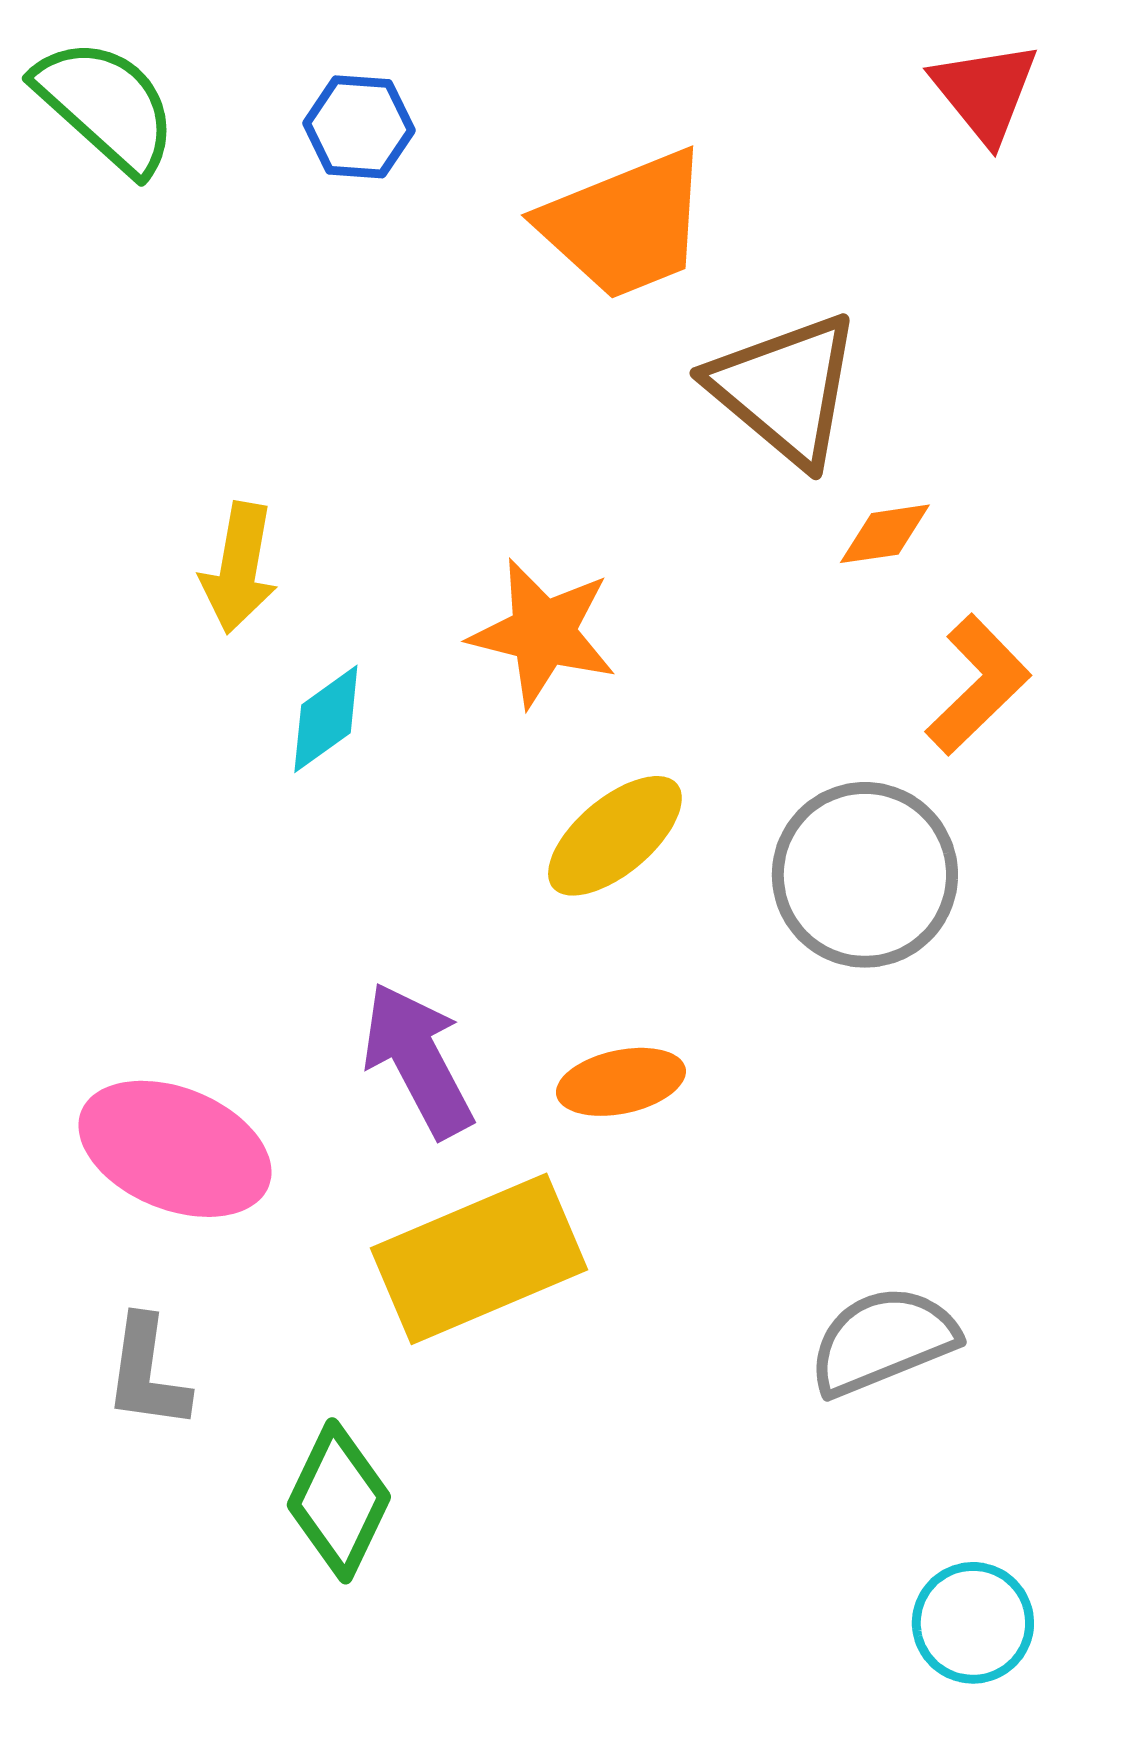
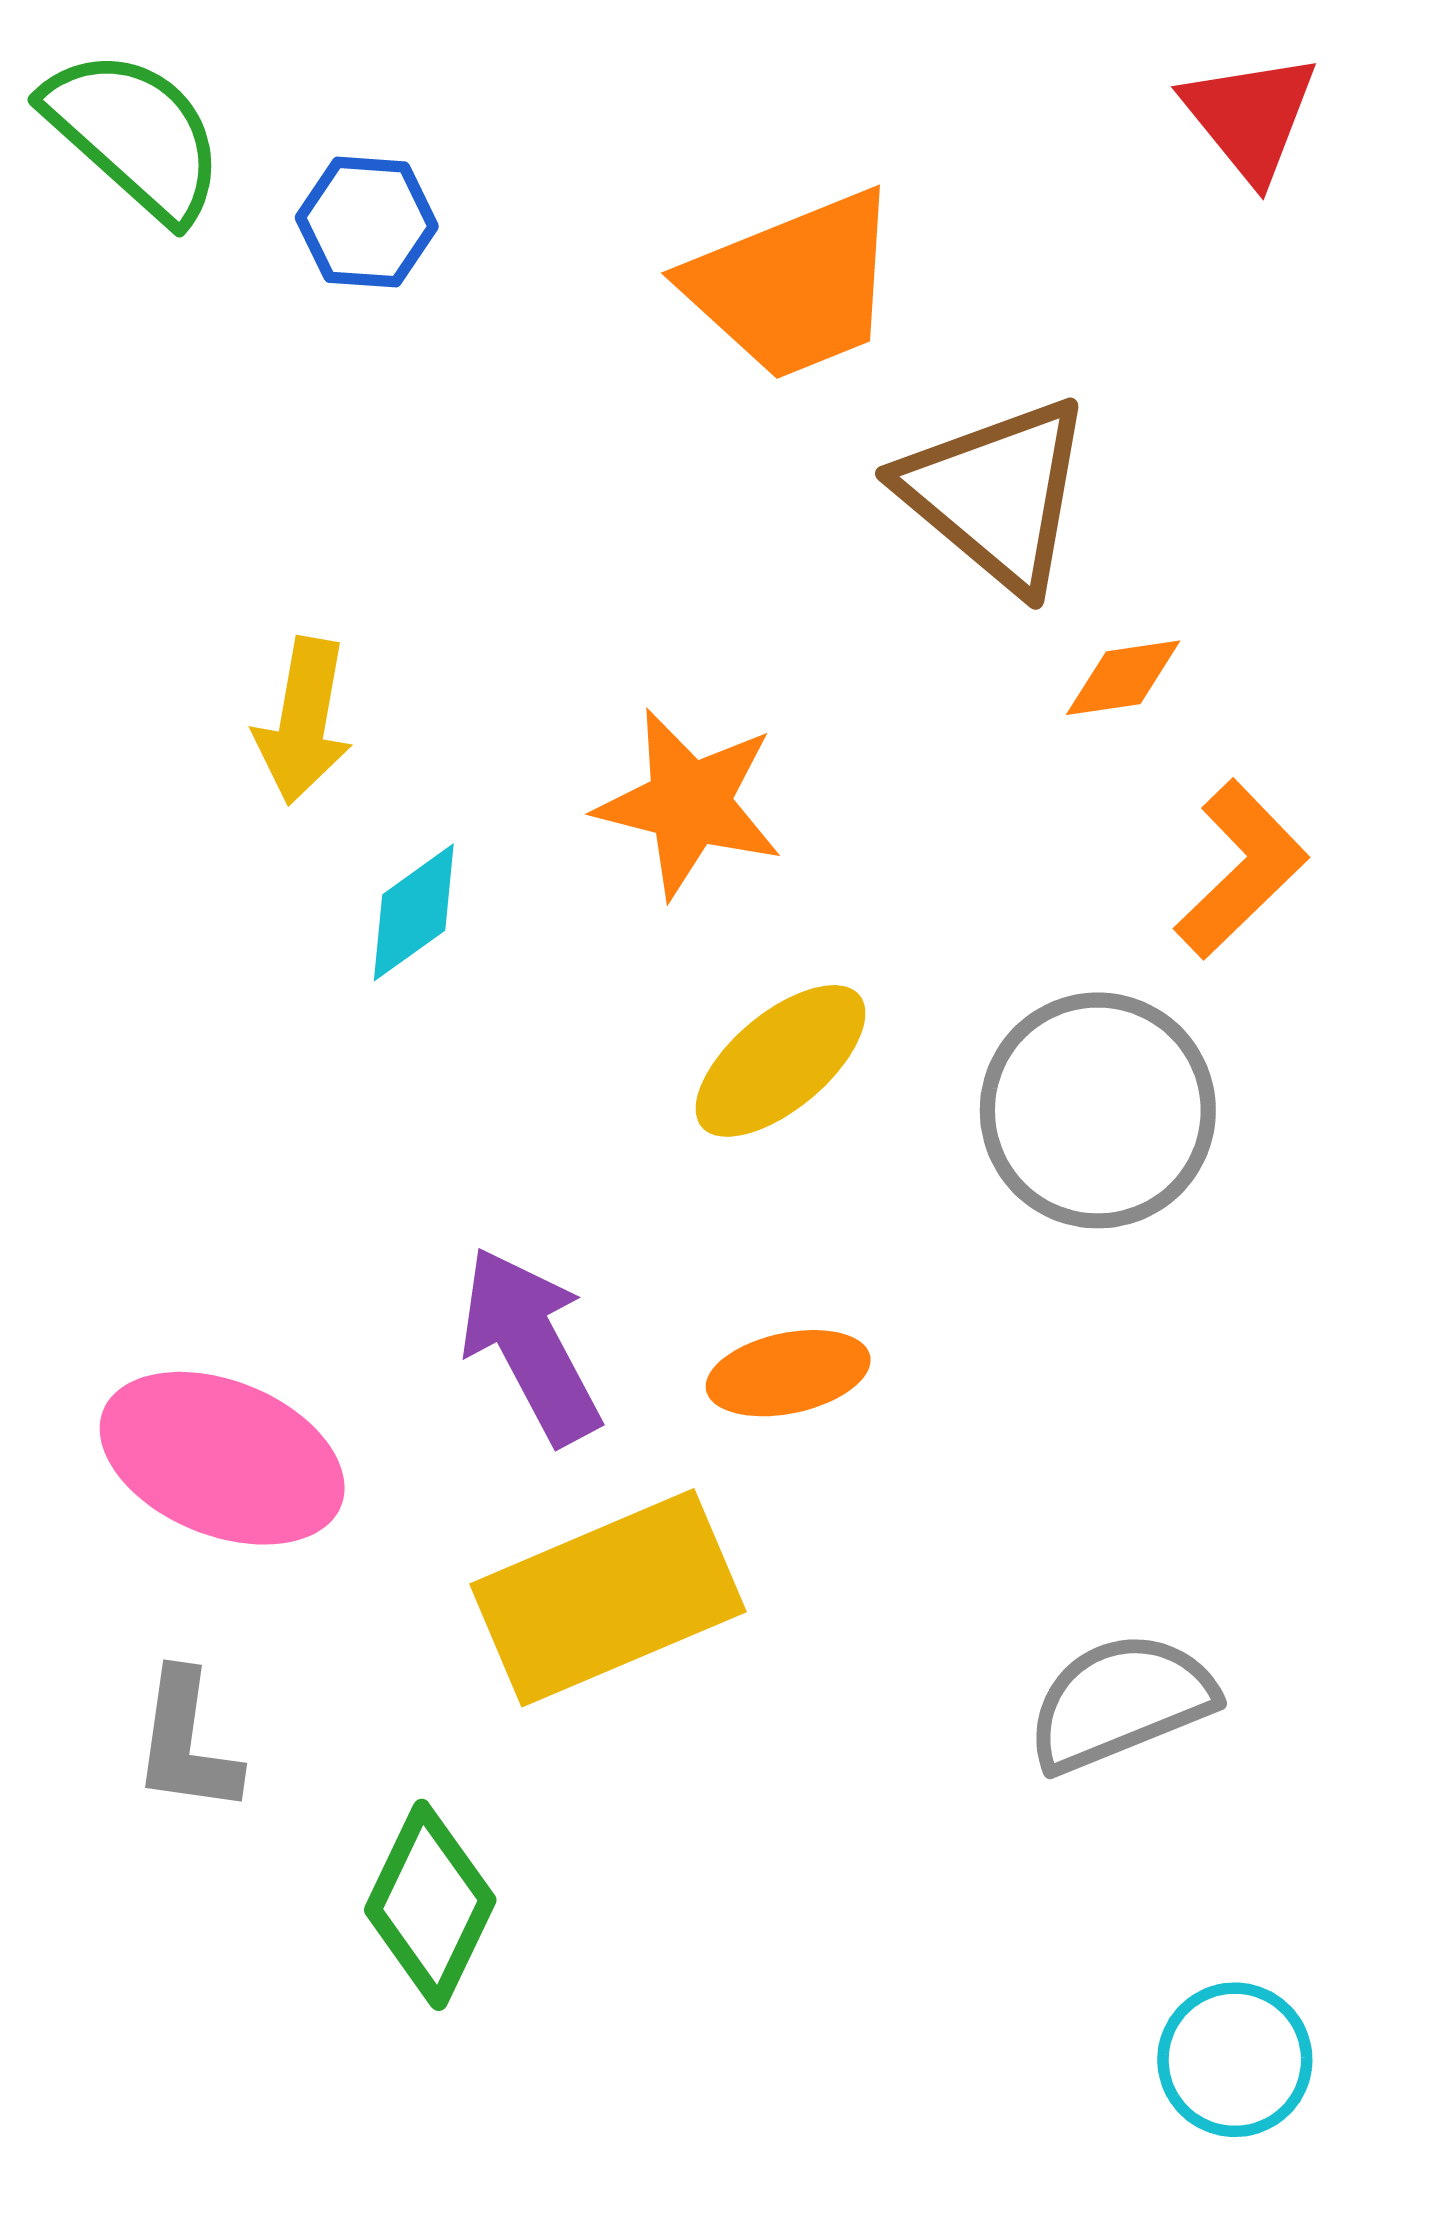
blue hexagon: (359, 127) -> (367, 222), moved

